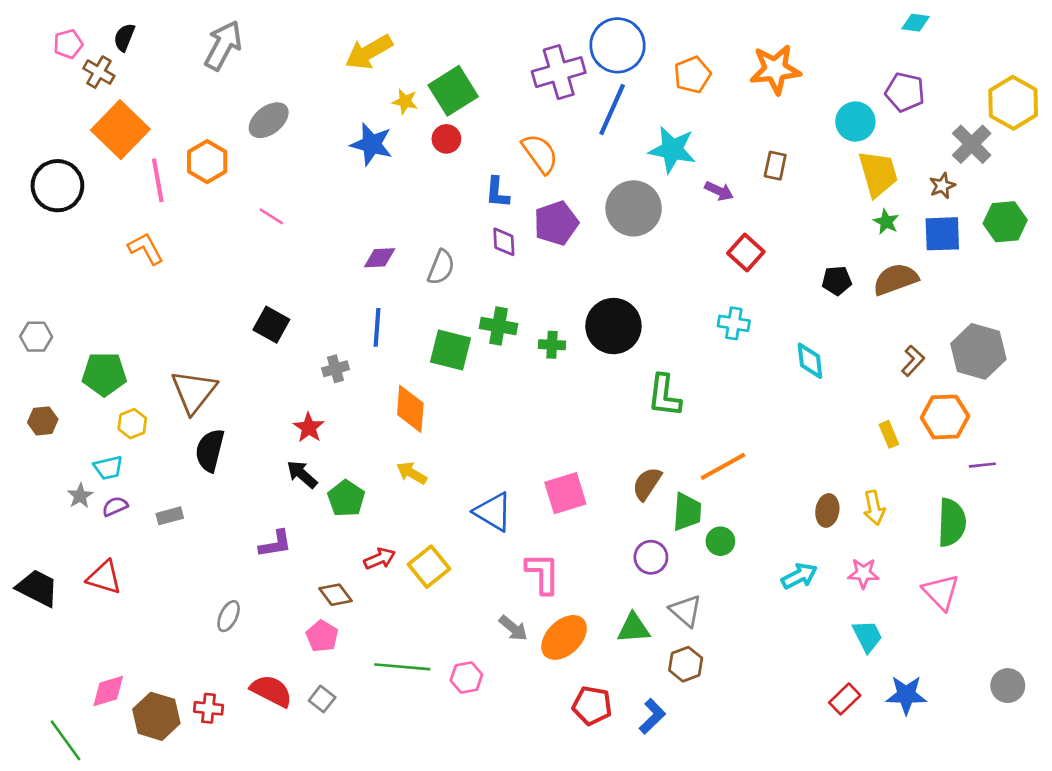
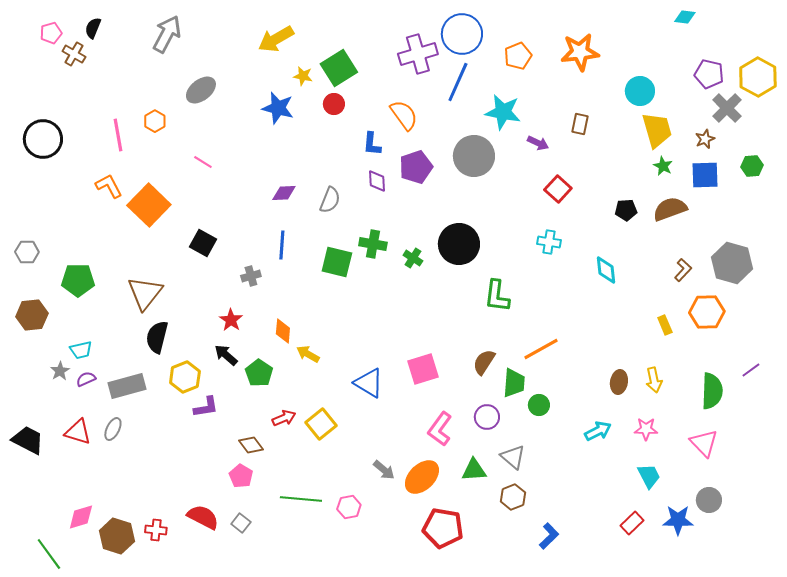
purple pentagon: (905, 92) -> (709, 74), moved
orange square: (120, 130) -> (149, 205), moved
orange hexagon: (207, 162) -> (155, 121), size x0.7
green hexagon: (1005, 222) -> (752, 166), size x0.7
green cross: (552, 345) -> (413, 258), turned 30
orange diamond: (410, 409) -> (283, 331), moved, size x0.7
brown hexagon: (43, 421) -> (32, 315), size x1.4
yellow hexagon: (132, 424) -> (185, 377), moved, size x1.4
purple line: (982, 465) -> (751, 370), moved, turned -30
gray rectangle: (170, 516) -> (127, 386), size x1.8
pink L-shape: (543, 573) -> (440, 429), moved, turned -144
gray ellipse: (229, 616) -> (113, 429), moved
gray circle: (1008, 686) -> (709, 500), moved
red pentagon: (592, 706) -> (443, 528), size x1.4
blue L-shape: (652, 716) -> (549, 536), moved

